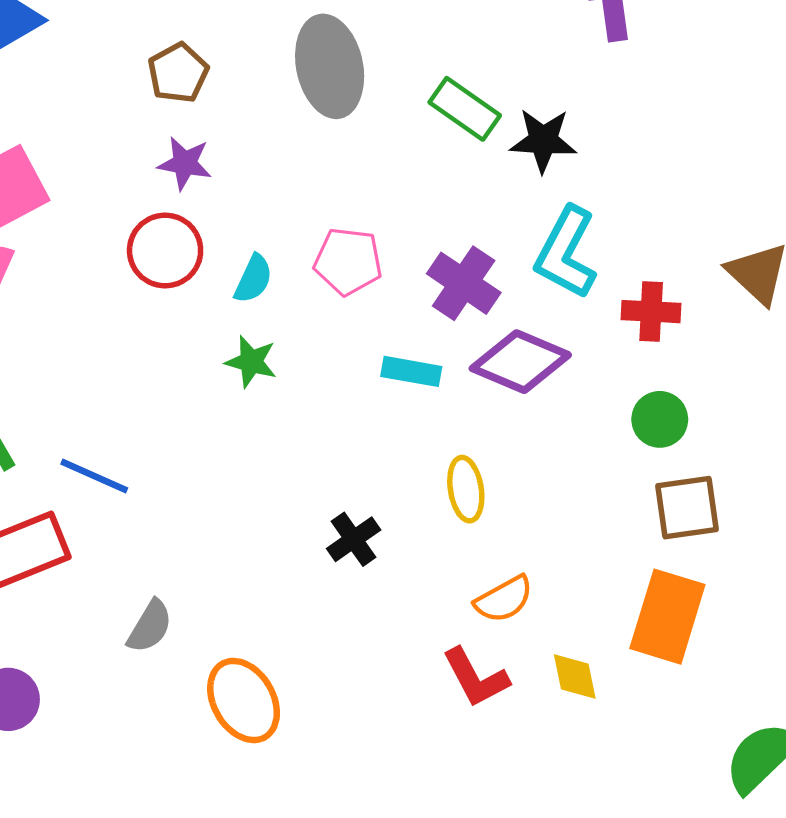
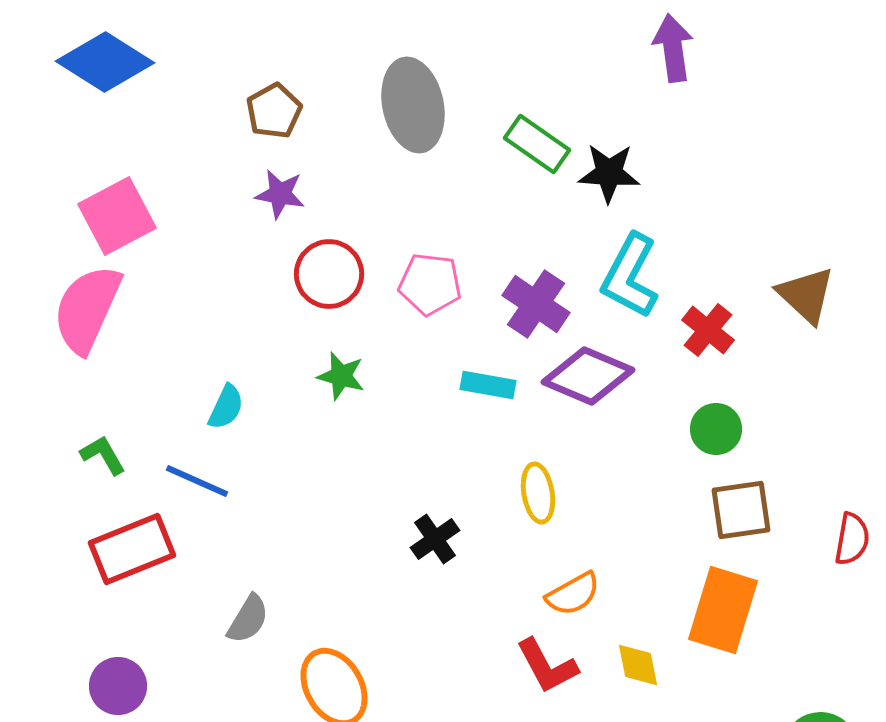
red circle: (165, 250) -> (329, 274), moved
cyan semicircle: (253, 279) -> (226, 407), moved
red cross: (651, 312) -> (708, 330), turned 36

